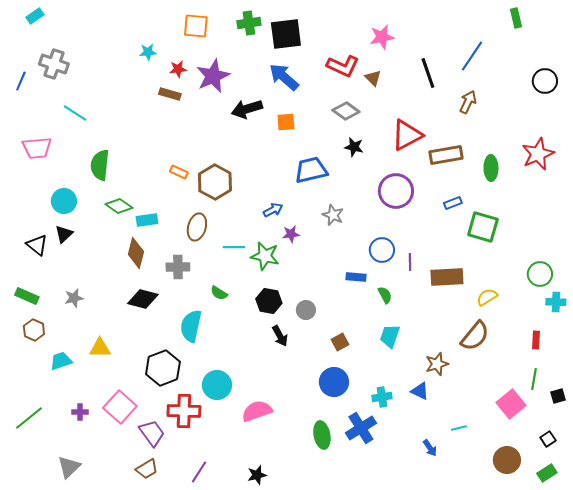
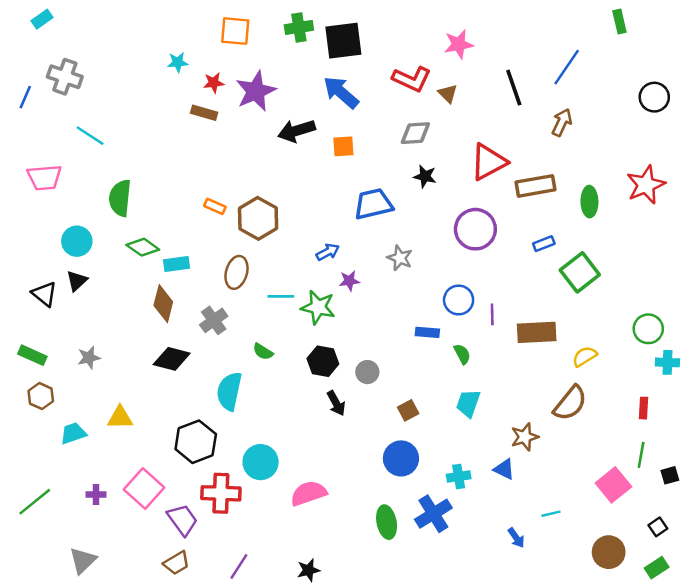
gray diamond: (346, 111) -> (415, 133), turned -40
green square: (483, 227) -> (580, 272), turned 36
gray cross: (178, 267) -> (214, 320), turned -35

